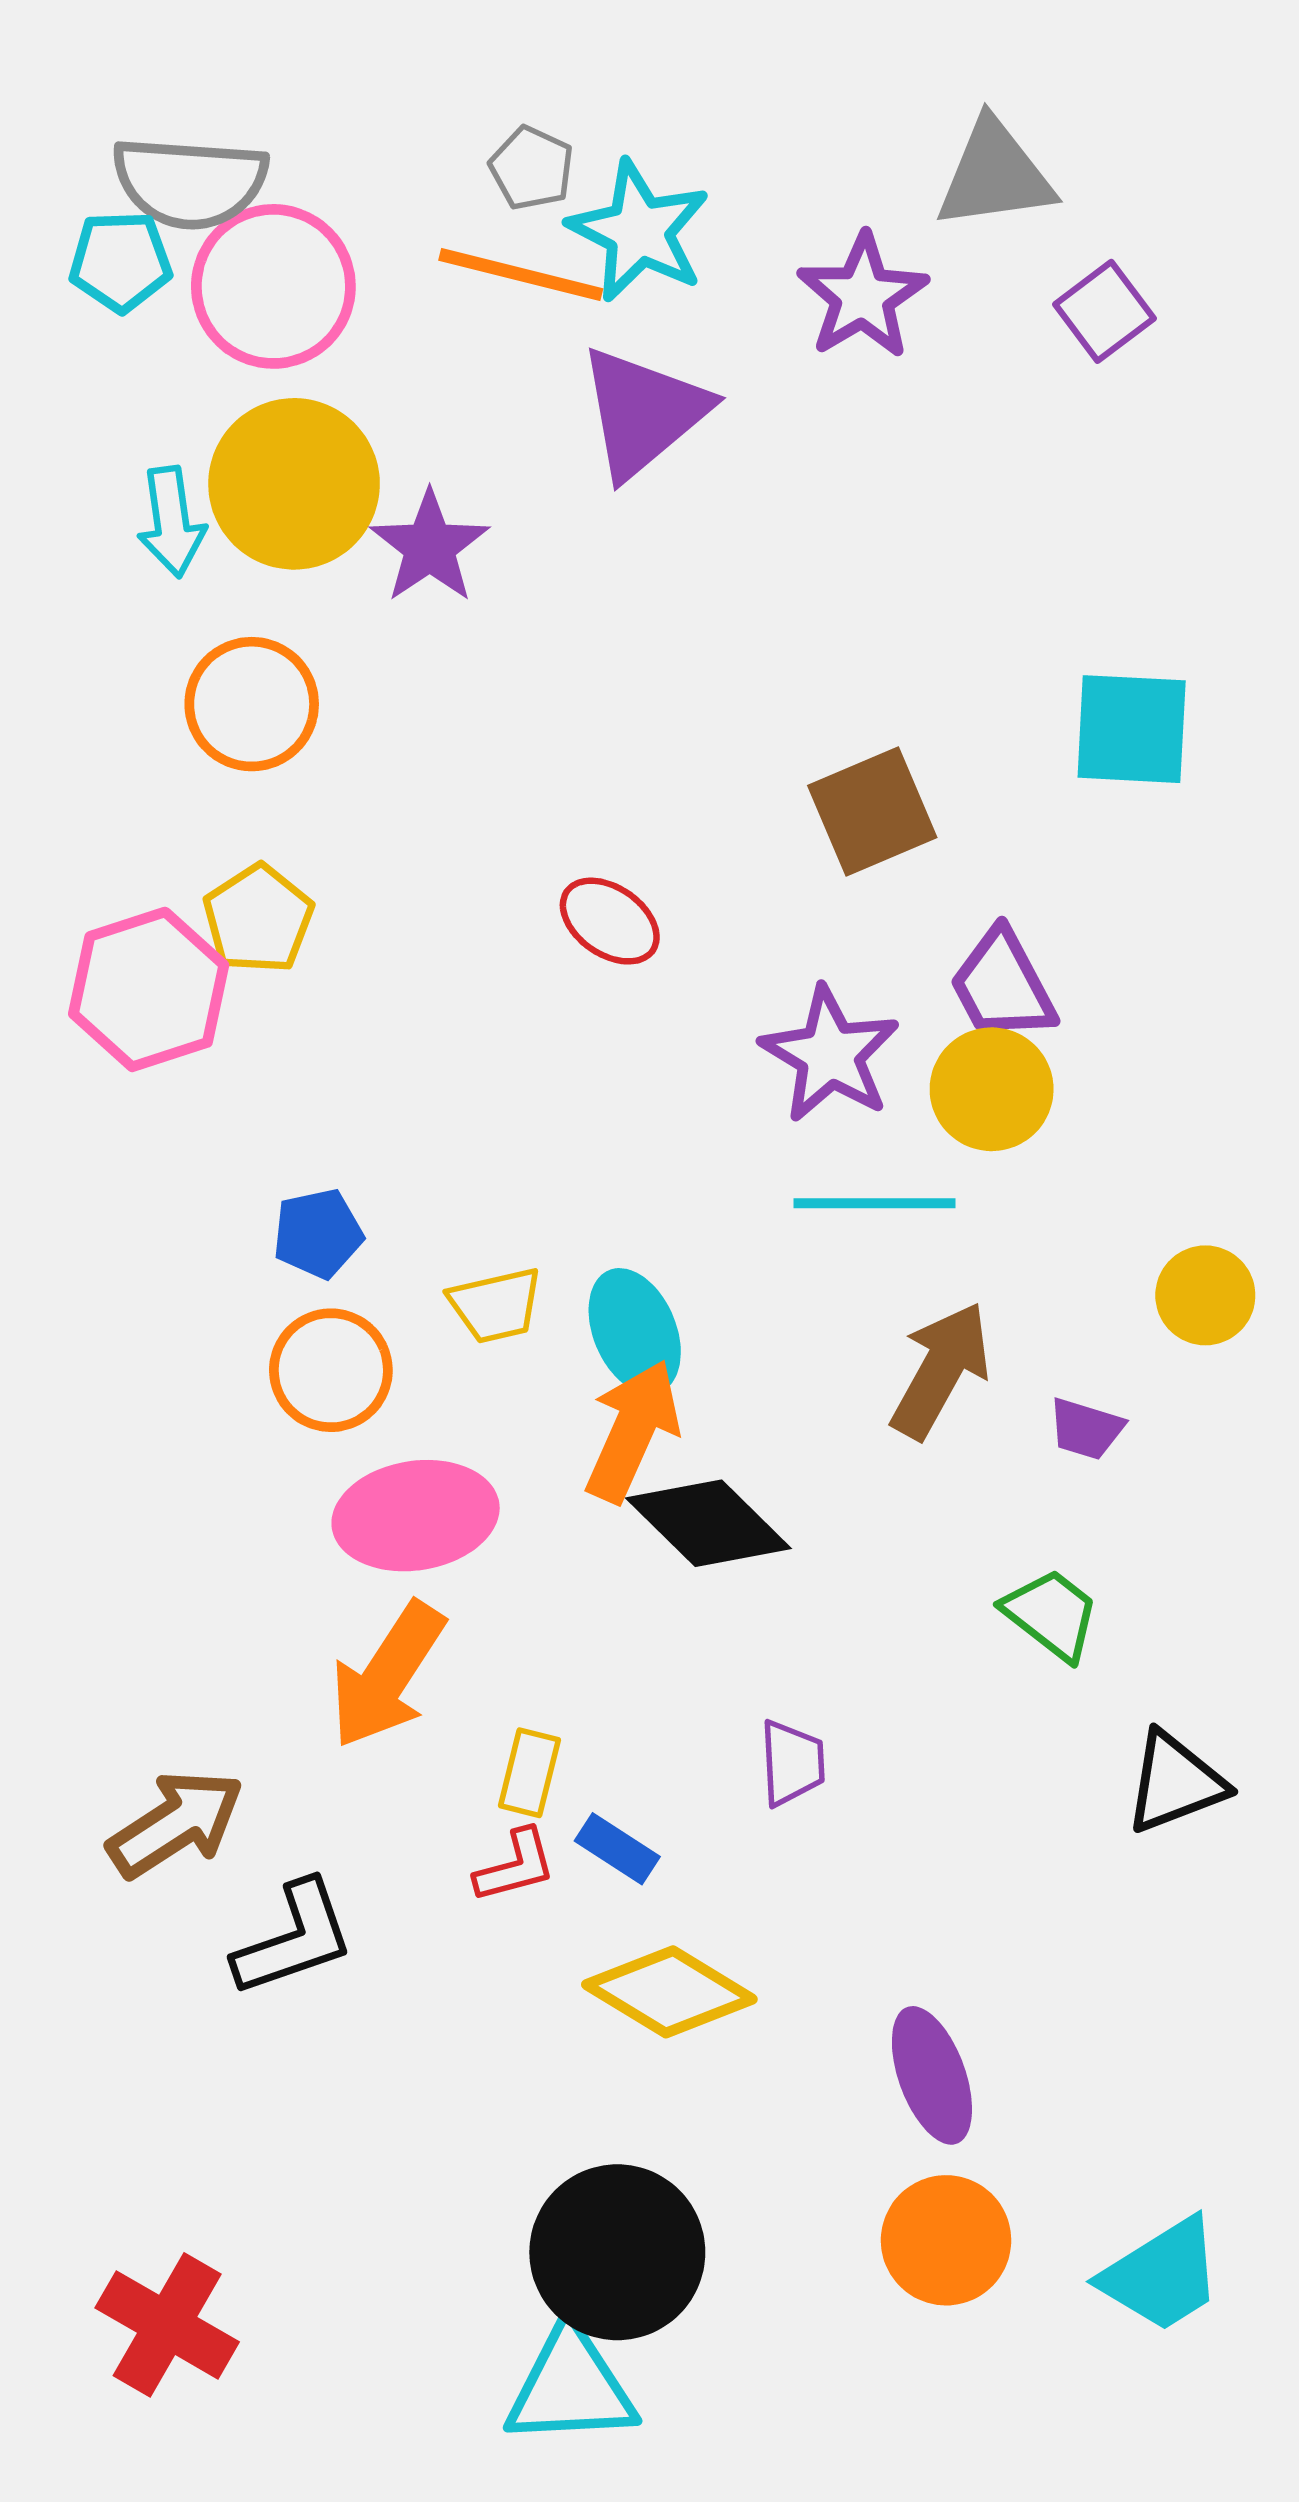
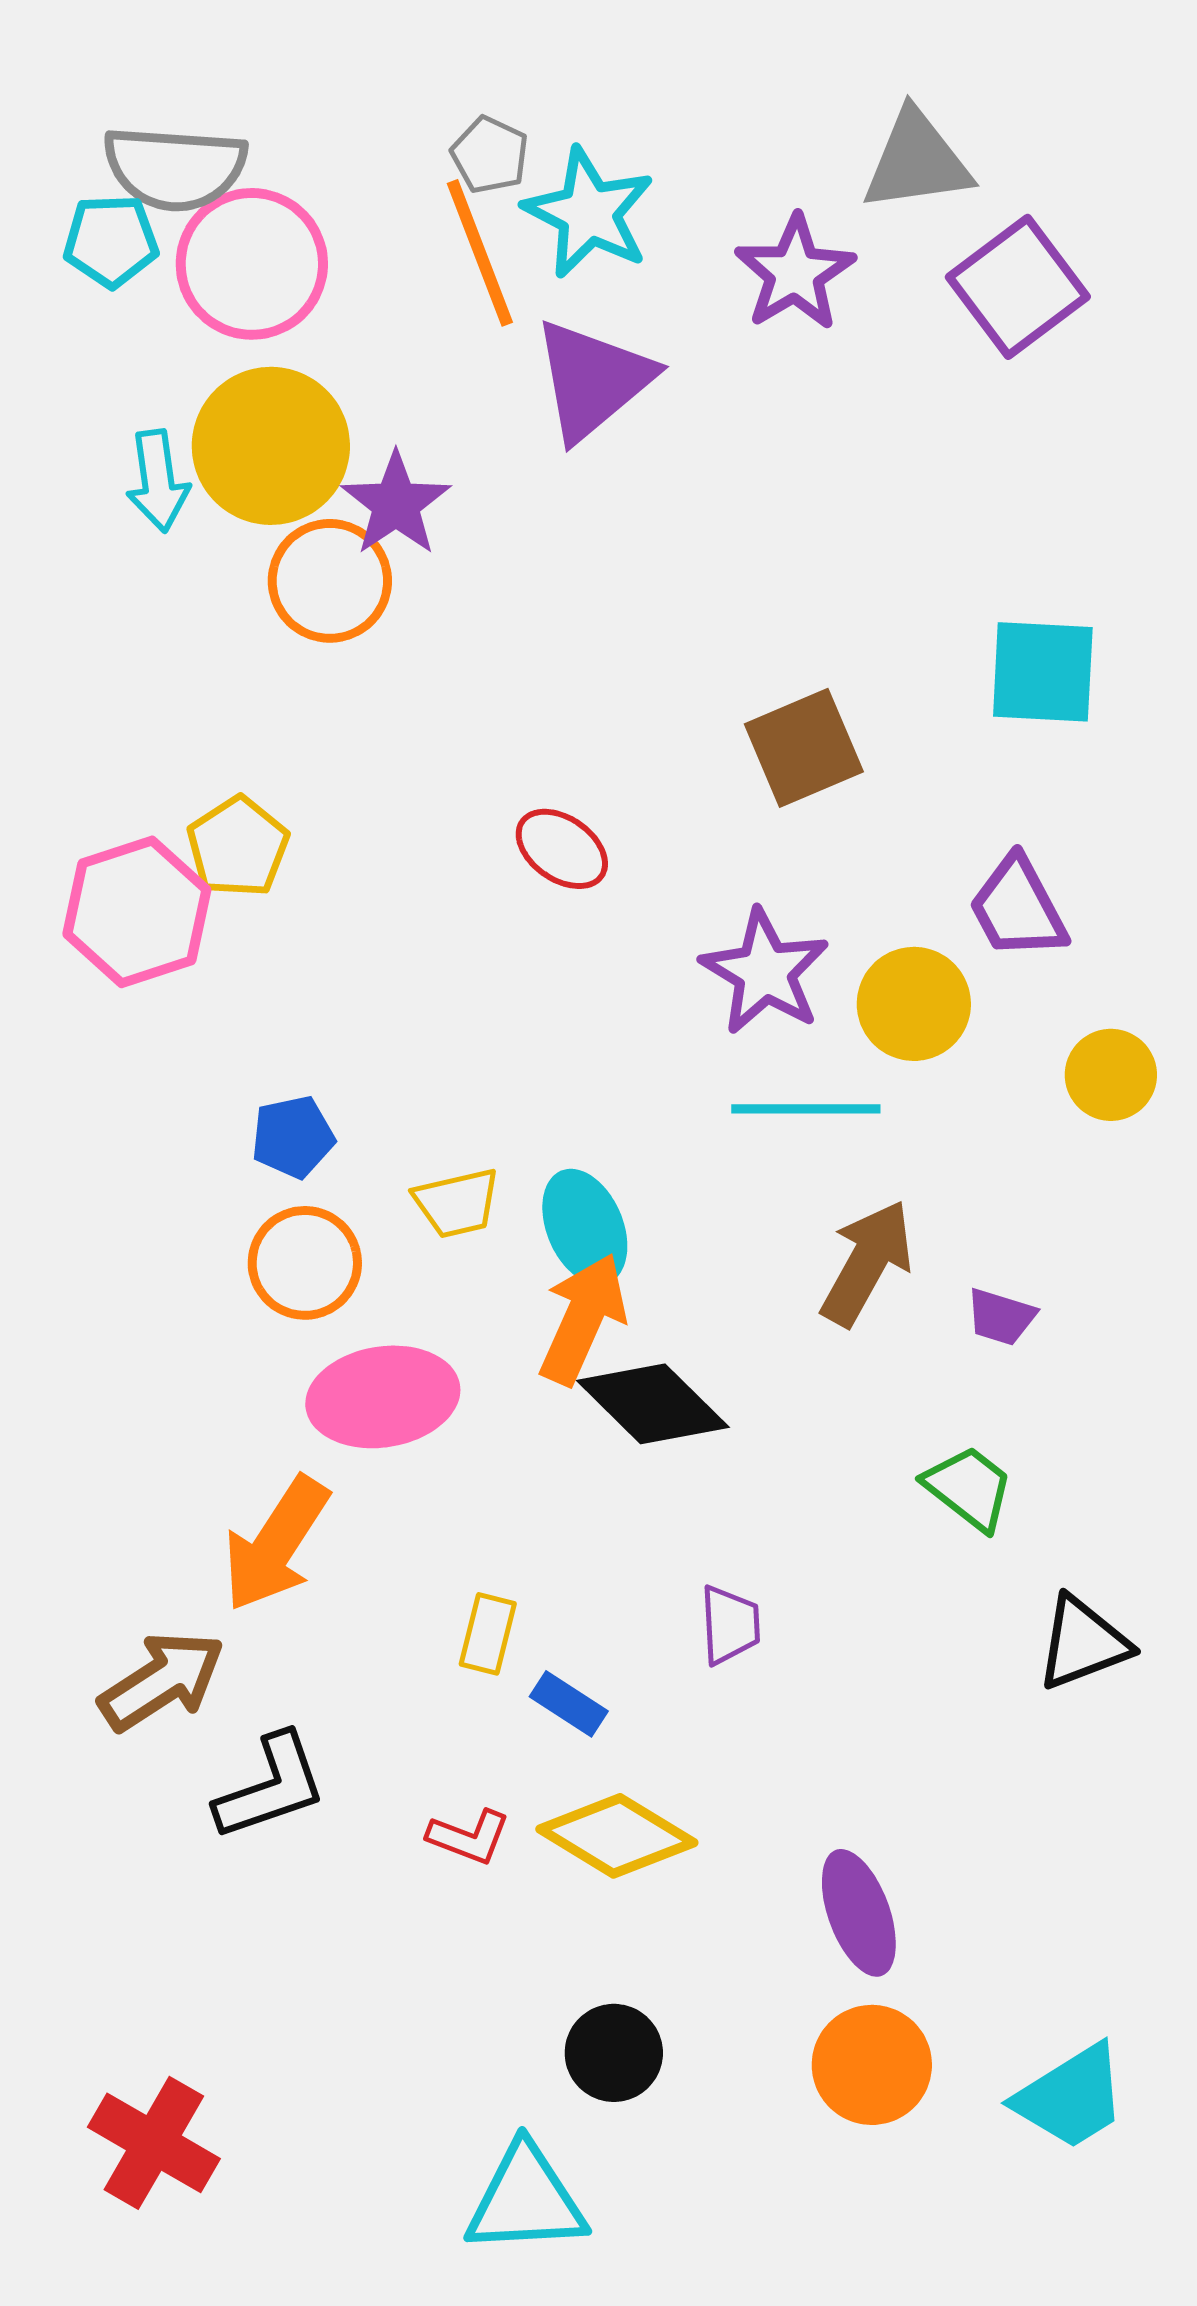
orange line: (521, 274) -> (480, 253), turned 55
purple square: (1104, 311) -> (1018, 287), size x1.5
orange circle: (252, 704) -> (330, 581), moved
purple trapezoid: (1002, 985) -> (1018, 908), moved
yellow circle: (1205, 1295) -> (1111, 1075), moved
orange arrow: (387, 1675) -> (276, 1544), moved
red L-shape: (515, 1866) -> (469, 1837), moved, turned 36
black circle: (617, 2252) -> (614, 2053), moved, size x0.6

